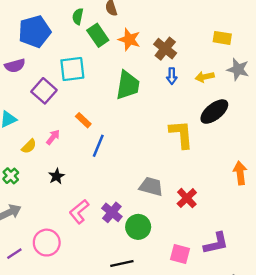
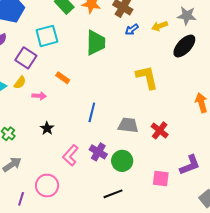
blue arrow: (172, 76) -> (132, 30), turned 64
black ellipse: (214, 112) -> (184, 46), moved
pink arrow: (53, 137) -> (39, 96), turned 64
yellow semicircle: (29, 146) -> (20, 82), moved
blue line: (98, 146) -> (92, 112), moved
purple line: (14, 254) -> (21, 199), turned -32

